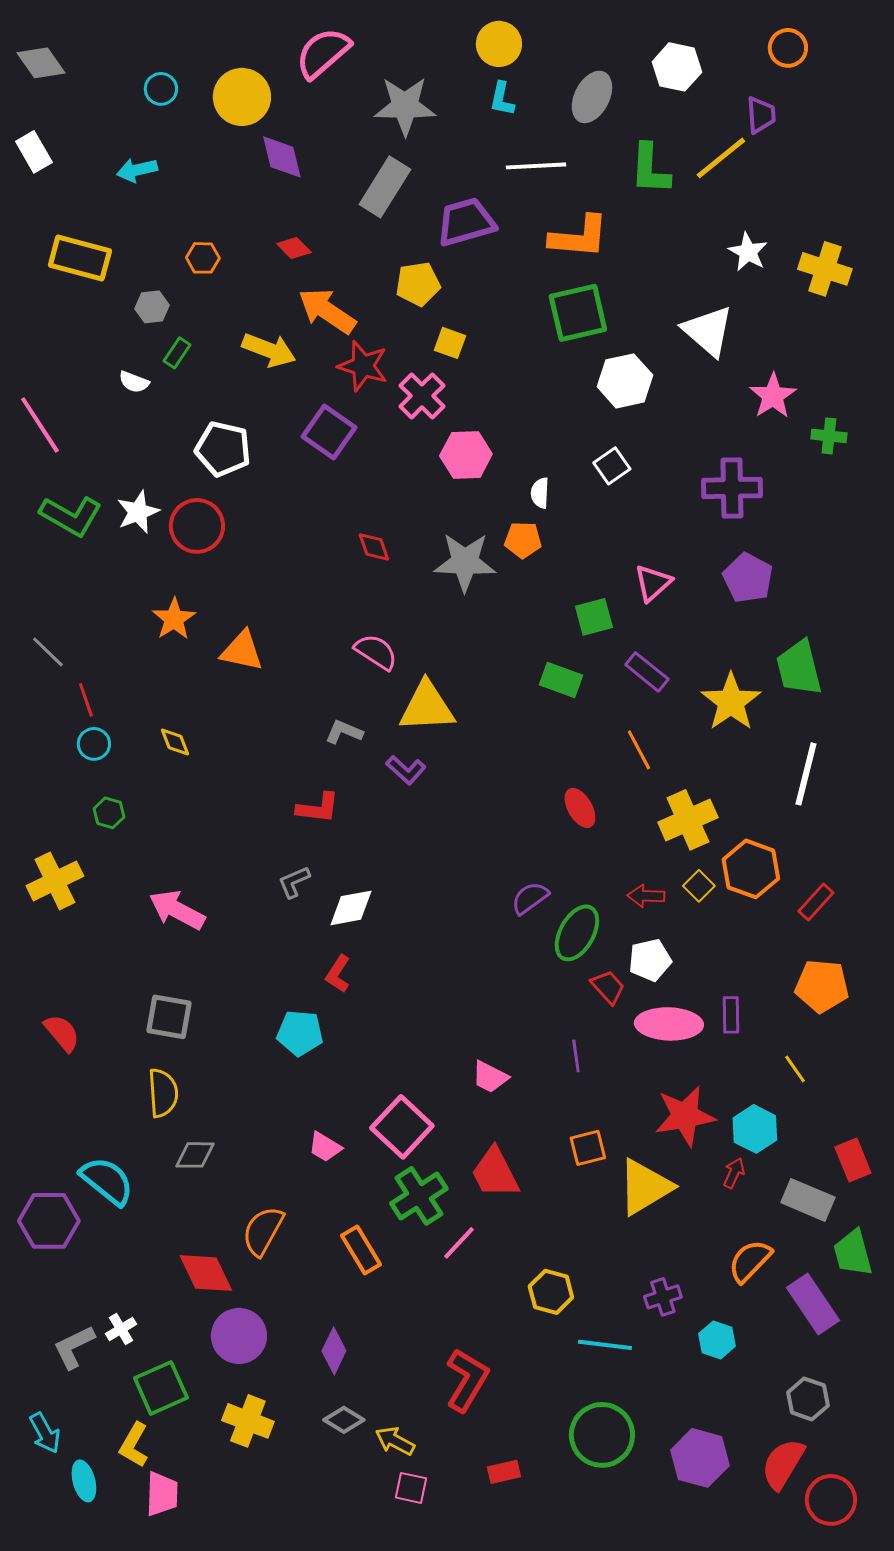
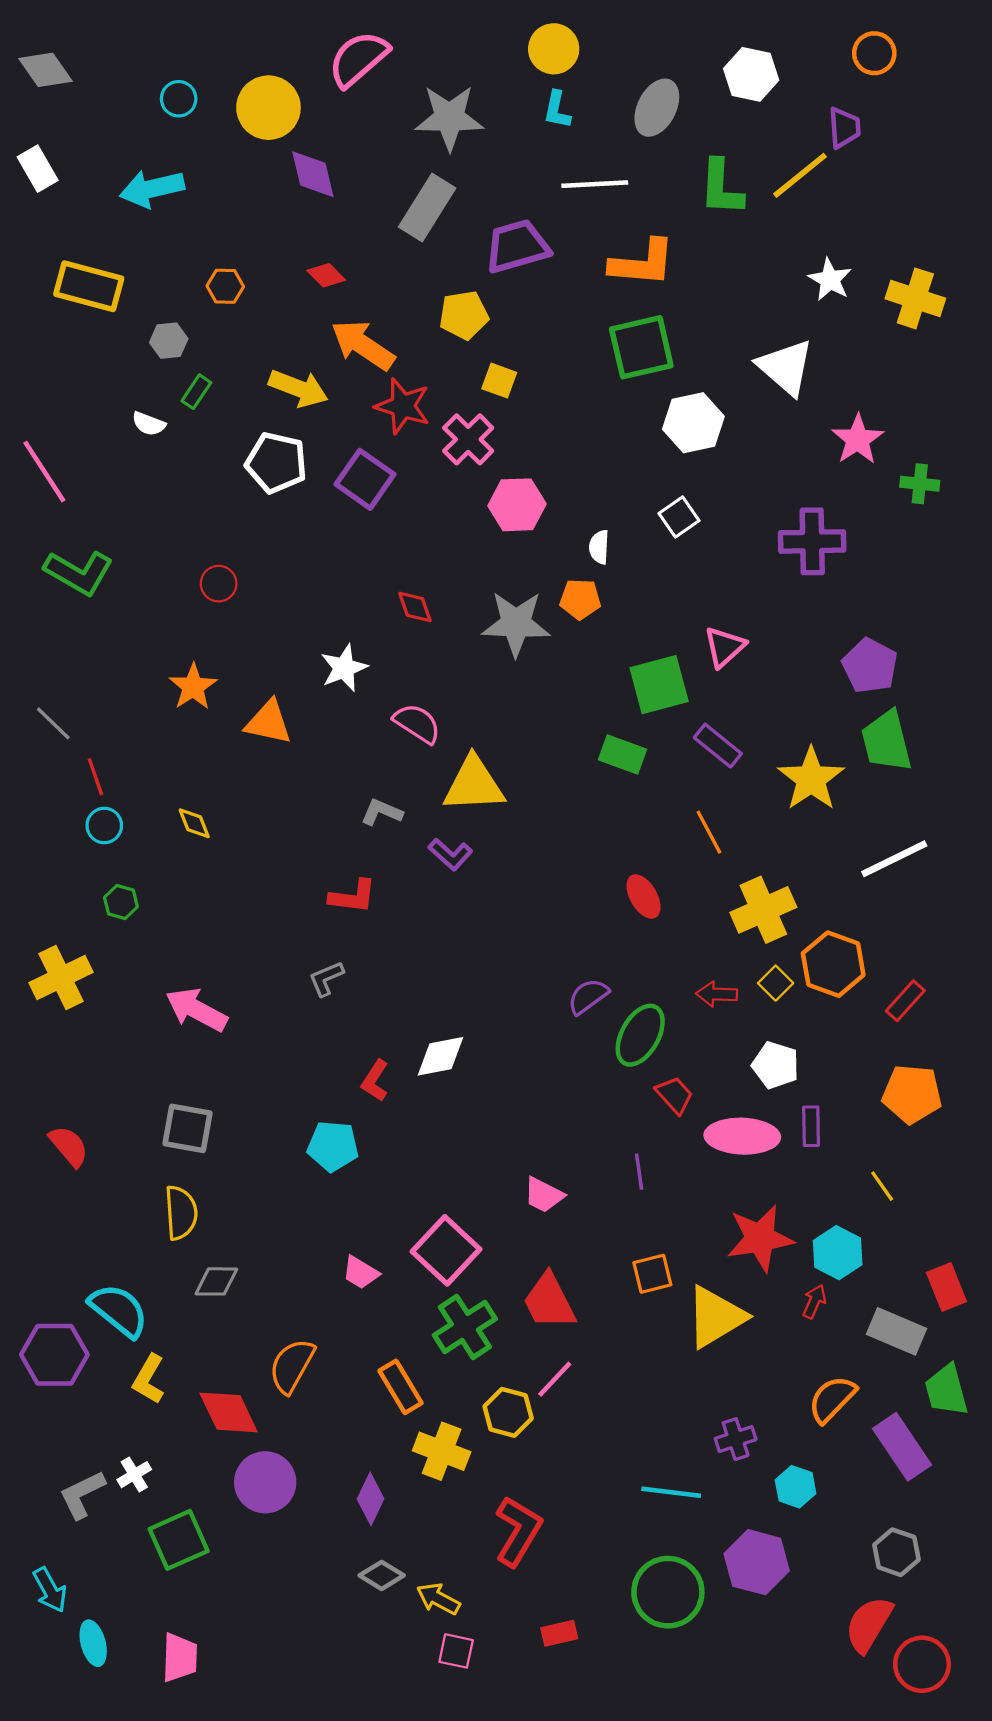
cyan arrow: (137, 170) -> (152, 189), size x1.4
white pentagon: (223, 449) -> (276, 463), moved
white star: (138, 512) -> (344, 668), moved
red circle: (197, 526) -> (219, 584), size x0.6
purple pentagon: (748, 578) -> (870, 666), moved
green square: (594, 617) -> (659, 685), size x1.4
white line: (806, 774) -> (894, 859), turned 50
white diamond: (351, 908) -> (440, 1056), moved
white pentagon: (650, 960) -> (776, 1065), moved, turned 30
pink line: (459, 1243) -> (555, 1379), moved
yellow hexagon: (551, 1292) -> (508, 1412), moved
yellow cross: (248, 1421) -> (442, 1451), moved
yellow L-shape: (134, 1445) -> (149, 1379), moved
purple hexagon: (700, 1458) -> (757, 1562), moved

